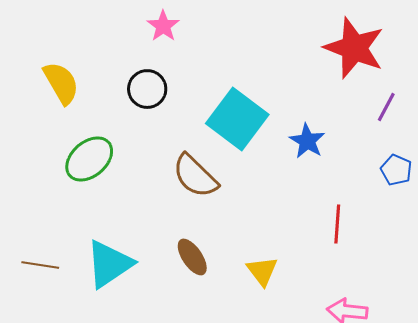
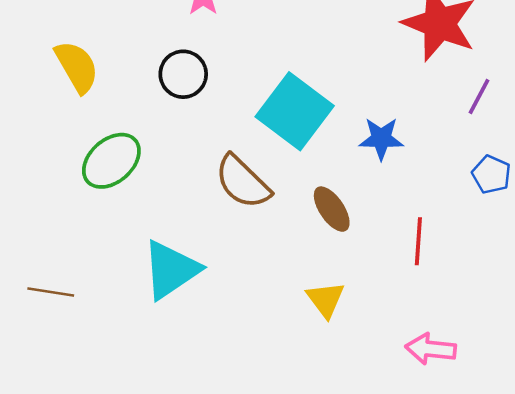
blue star: (307, 141) -> (381, 139), turned -30
brown ellipse: (192, 257) -> (332, 209), moved
cyan triangle: (109, 264) -> (171, 270), moved

